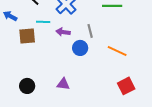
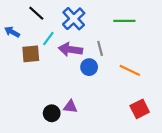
cyan line: (43, 22) -> (48, 38), turned -56
purple arrow: (63, 32) -> (70, 49), size x1.5
black circle: (27, 86) -> (52, 113), moved

